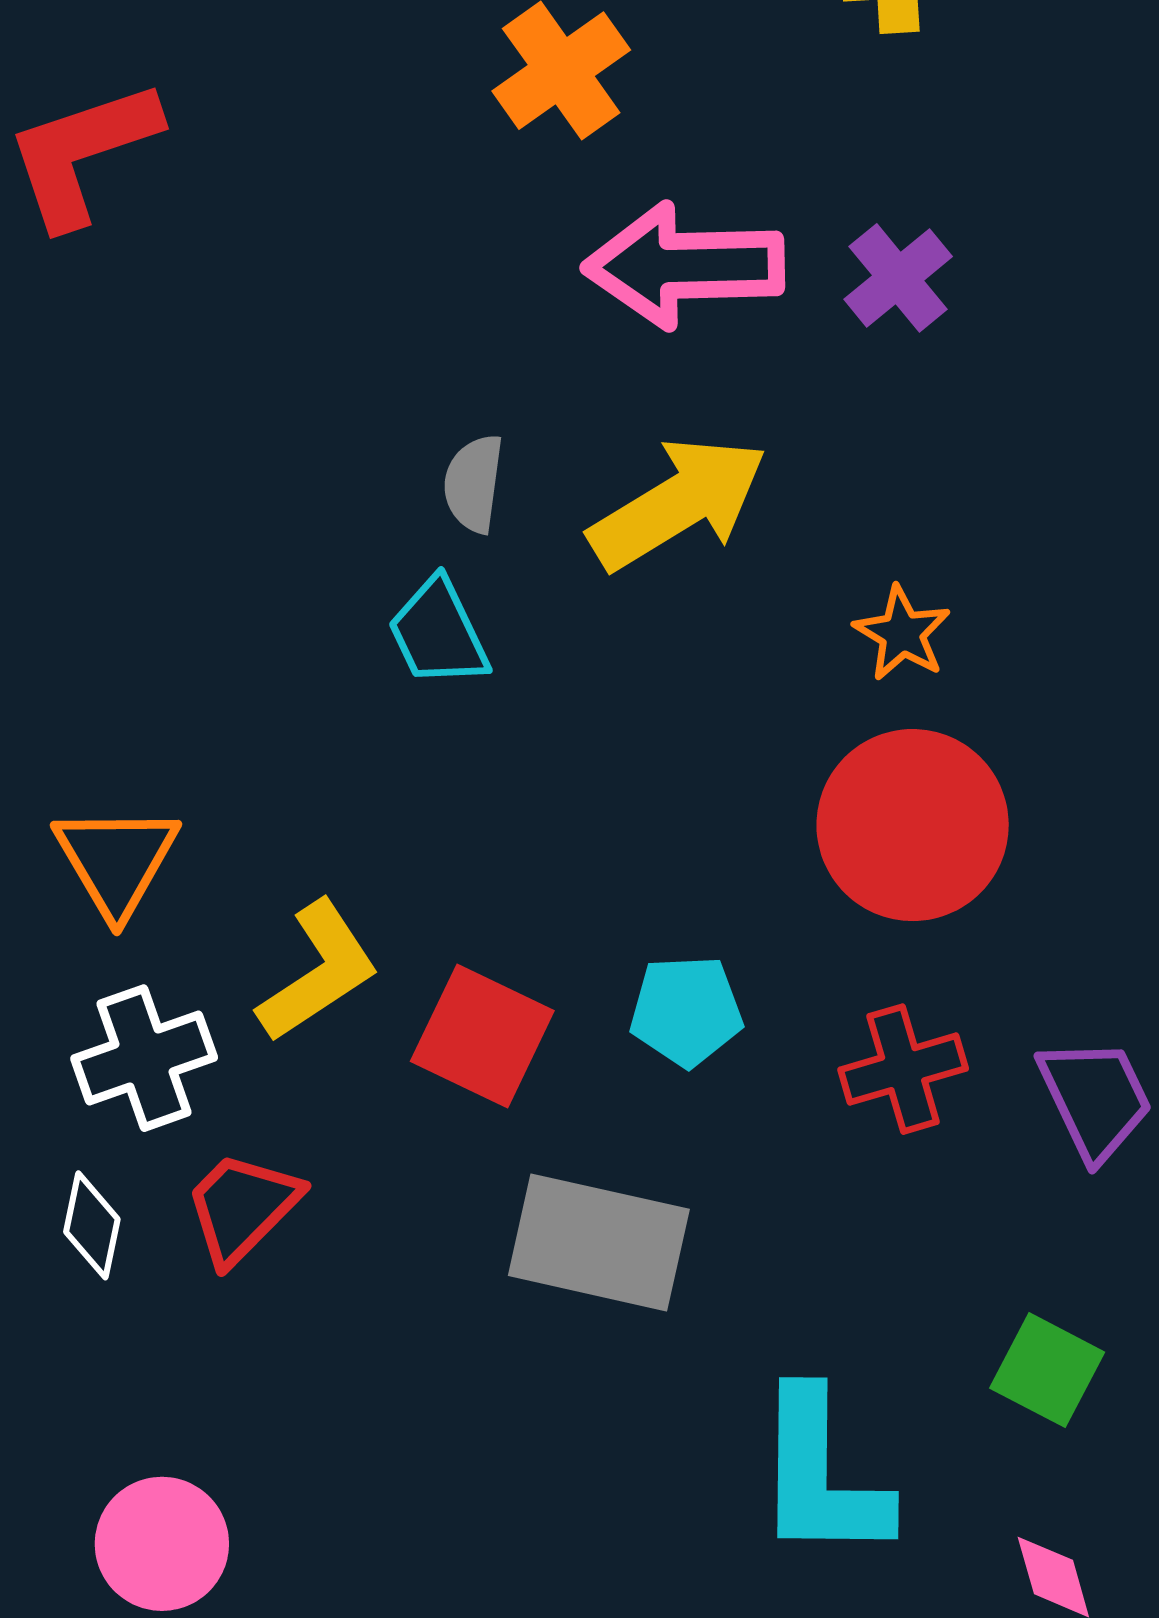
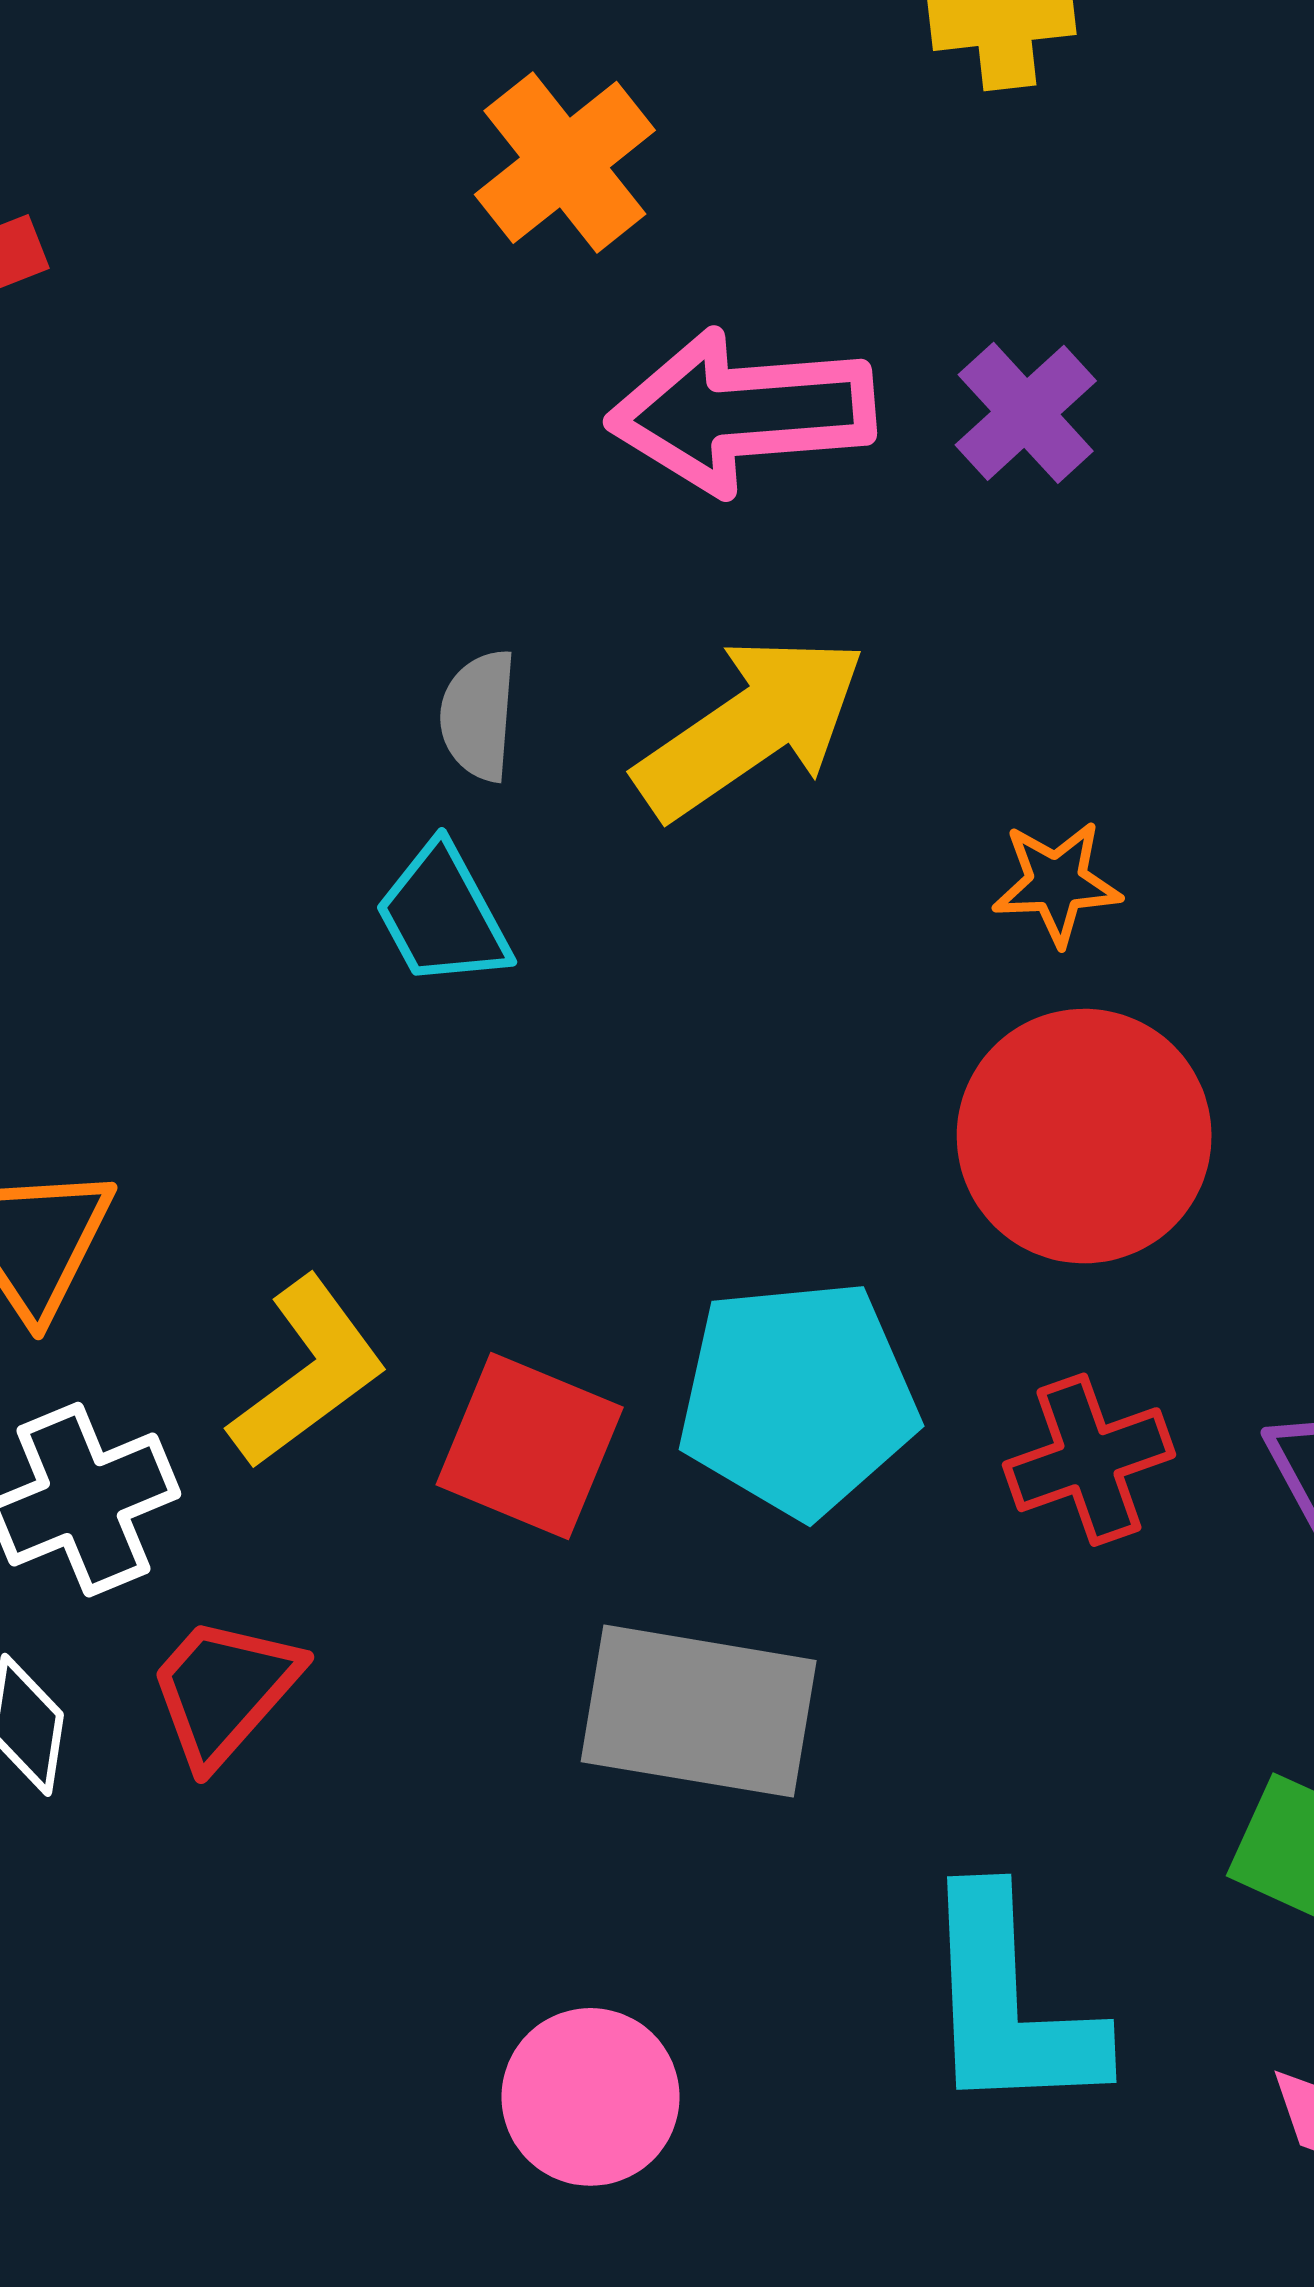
orange star: (902, 633) -> (1057, 883), turned -30
cyan pentagon: (686, 1011) -> (798, 1398), size x1.6
pink circle: (162, 1544) -> (590, 2097), moved

